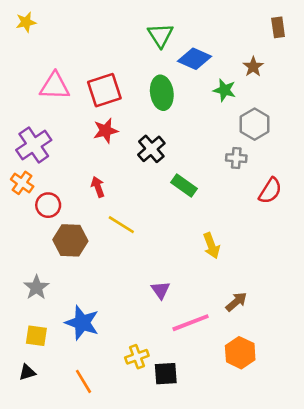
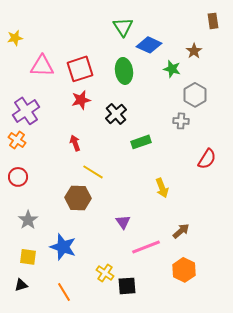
yellow star: (26, 22) -> (15, 38), moved
green rectangle: (184, 186) -> (141, 142), turned -54
red semicircle: (270, 191) -> (207, 159), moved
red circle: (48, 205) -> (18, 177), moved
brown hexagon: (70, 240) -> (78, 198), moved
yellow cross: (137, 357) -> (105, 273), turned -36

